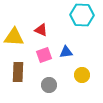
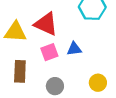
red triangle: (41, 30) -> (46, 24), size x1.6
yellow circle: (82, 75) -> (98, 83), moved

